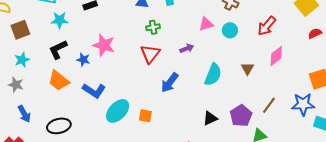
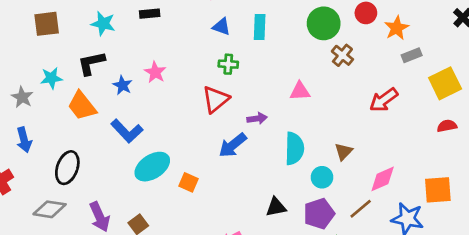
pink triangle: (206, 24) -> (300, 91), moved
cyan circle: (230, 30) -> (322, 177), moved
pink star: (104, 45) -> (155, 72), size x0.7
purple arrow: (187, 48) -> (257, 119), moved
pink diamond: (276, 56) -> (383, 179), moved
cyan star: (22, 60) -> (51, 78), moved
cyan semicircle: (213, 75) -> (294, 148), turned -35
black ellipse: (59, 126) -> (67, 168), turned -70

